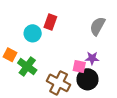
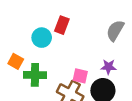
green cross: (27, 66) -> (35, 75), turned -36
pink square: (79, 66) -> (80, 76), moved

